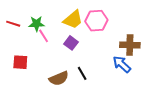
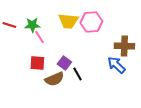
yellow trapezoid: (73, 20) -> (68, 21), turned 45
purple square: (71, 43) -> (64, 63), moved
red square: (20, 62) -> (37, 63), moved

